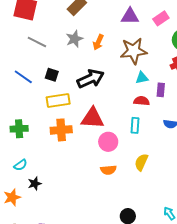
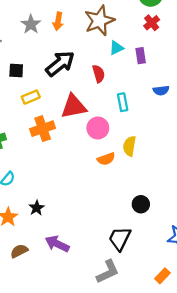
yellow rectangle: (58, 101) -> (31, 97), size x0.7
red semicircle: (142, 101) -> (99, 74), moved, turned 84
yellow semicircle: (141, 162) -> (129, 146), moved
black star: (35, 184) -> (37, 208), moved

